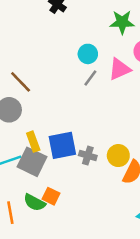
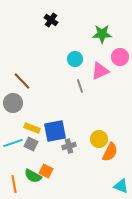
gray line: (90, 78) -> (80, 86), moved, turned -56
yellow rectangle: (33, 142) -> (32, 128), turned -49
gray cross: (88, 156) -> (69, 146), moved, turned -32
gray square: (32, 162) -> (31, 144), size x0.6

